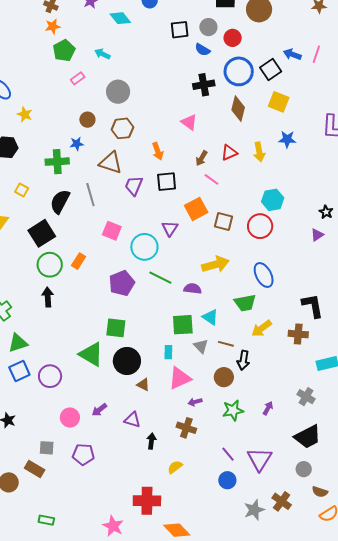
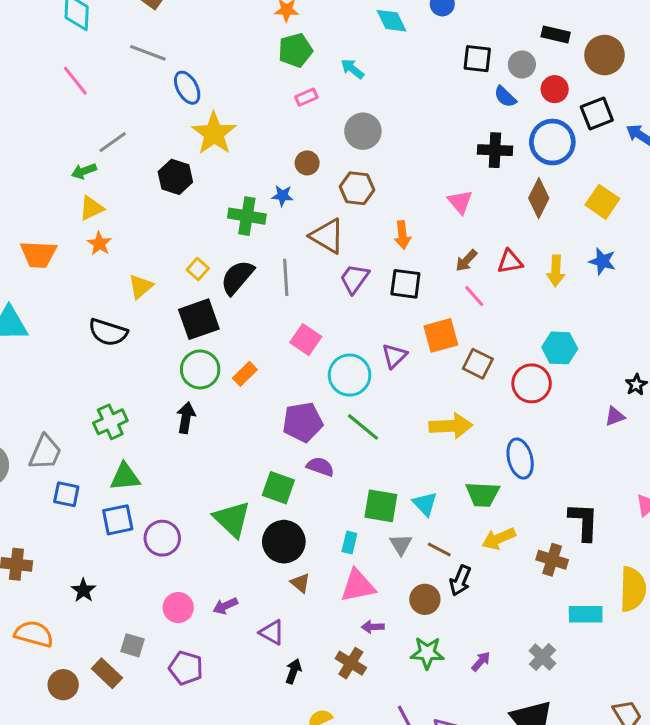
black square: (271, 69) -> (597, 113), moved
yellow star: (25, 114) -> (214, 133), size x1.8
yellow square: (22, 190) -> (198, 269), moved
purple semicircle: (193, 289) -> (320, 467), moved

